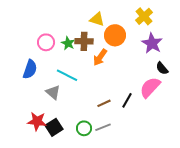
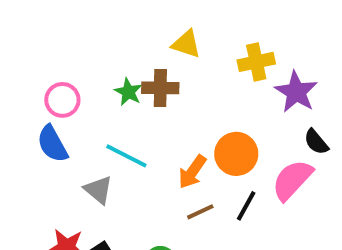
yellow cross: (144, 16) -> (256, 62), moved, turned 30
orange circle: (115, 35) -> (236, 154), moved
pink circle: (46, 42) -> (62, 100), moved
orange arrow: (100, 57) -> (192, 172), moved
blue semicircle: (30, 69) -> (52, 144), turned 132

